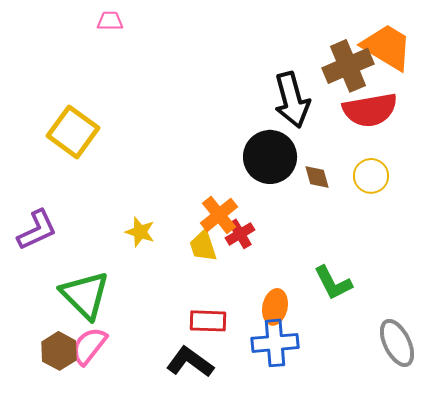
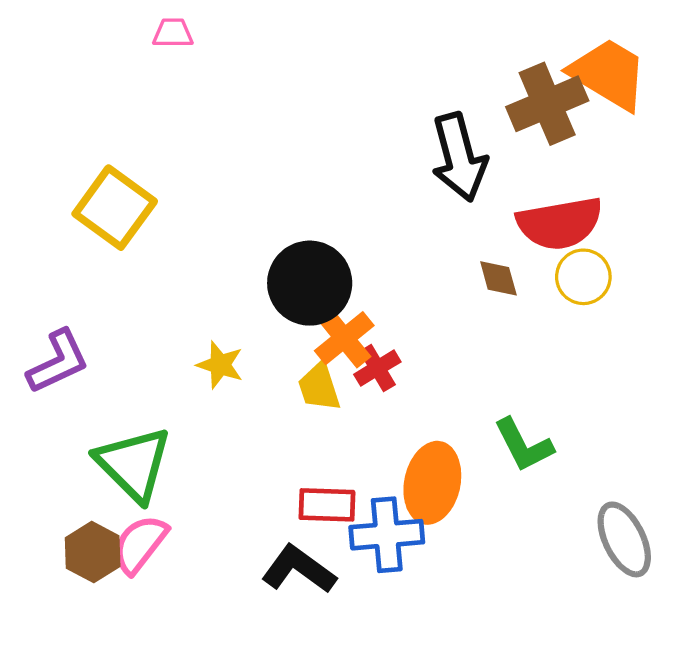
red semicircle: (370, 110) -> (560, 223), moved
black circle: (270, 157) -> (310, 283), moved
orange ellipse: (275, 307) -> (432, 483), size x1.4
blue cross: (275, 343) -> (387, 535), moved

